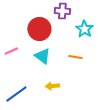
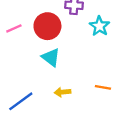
pink line: (11, 51) -> (14, 28), moved
orange line: (75, 57) -> (103, 87), moved

